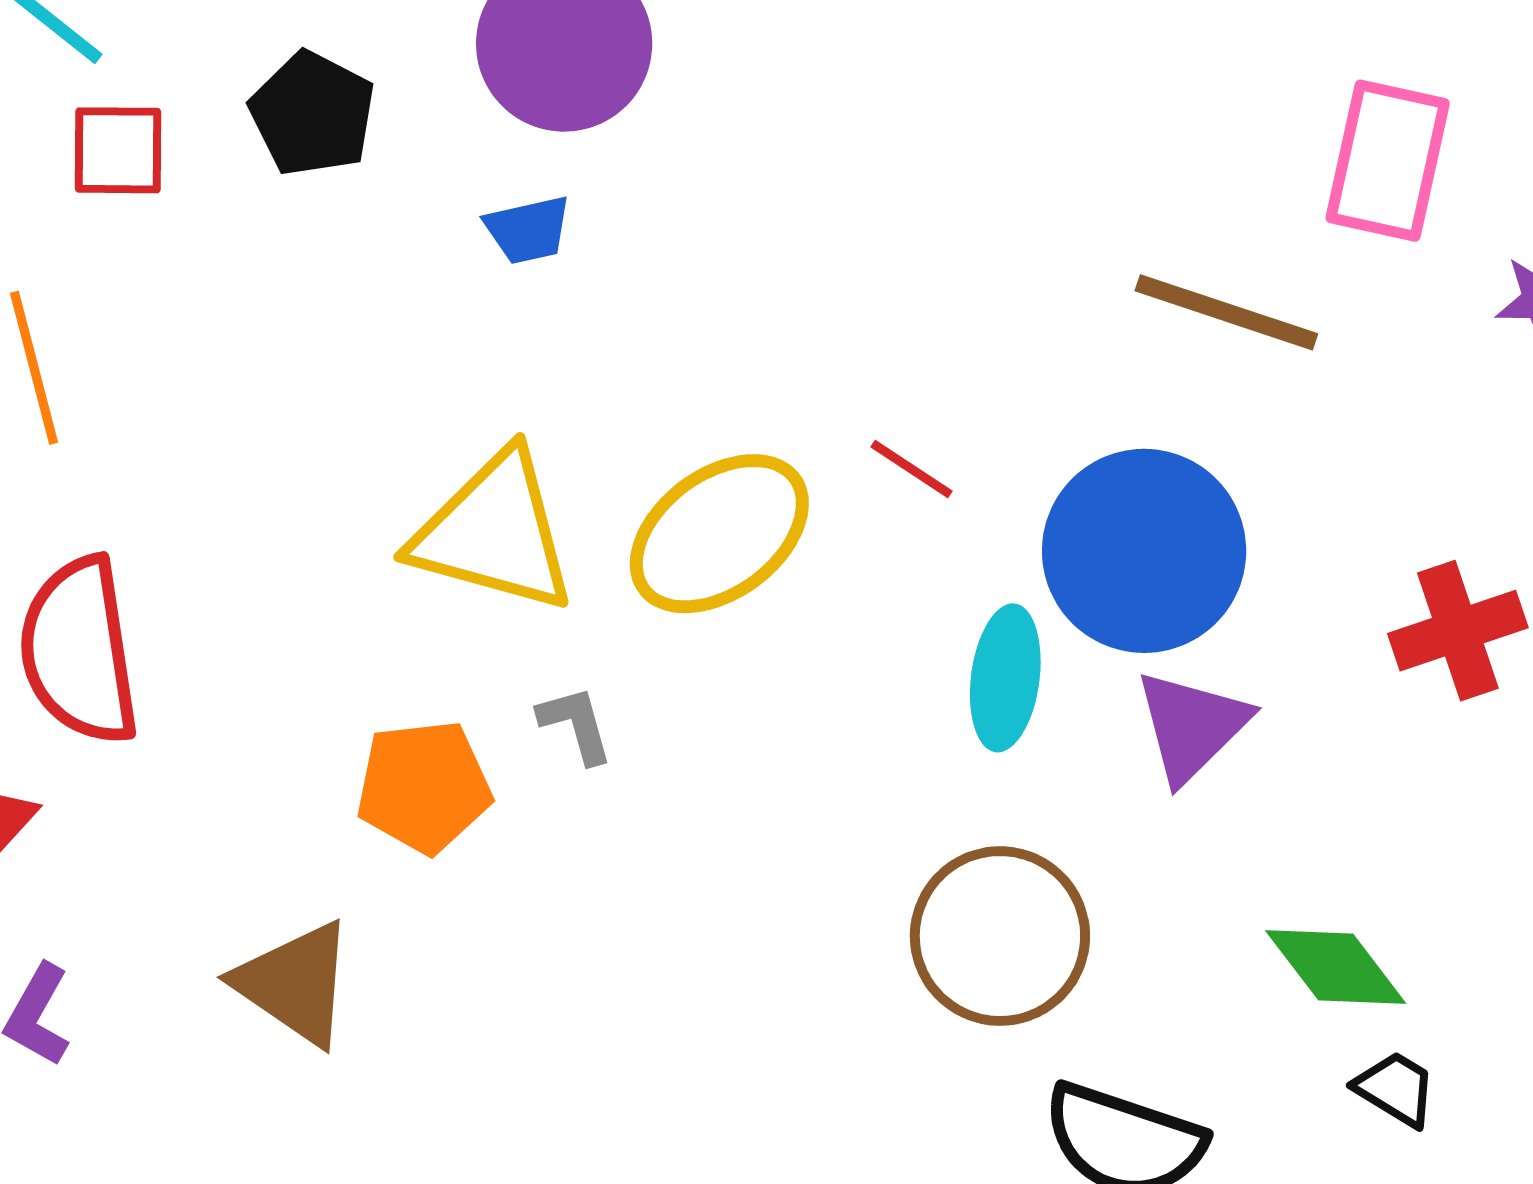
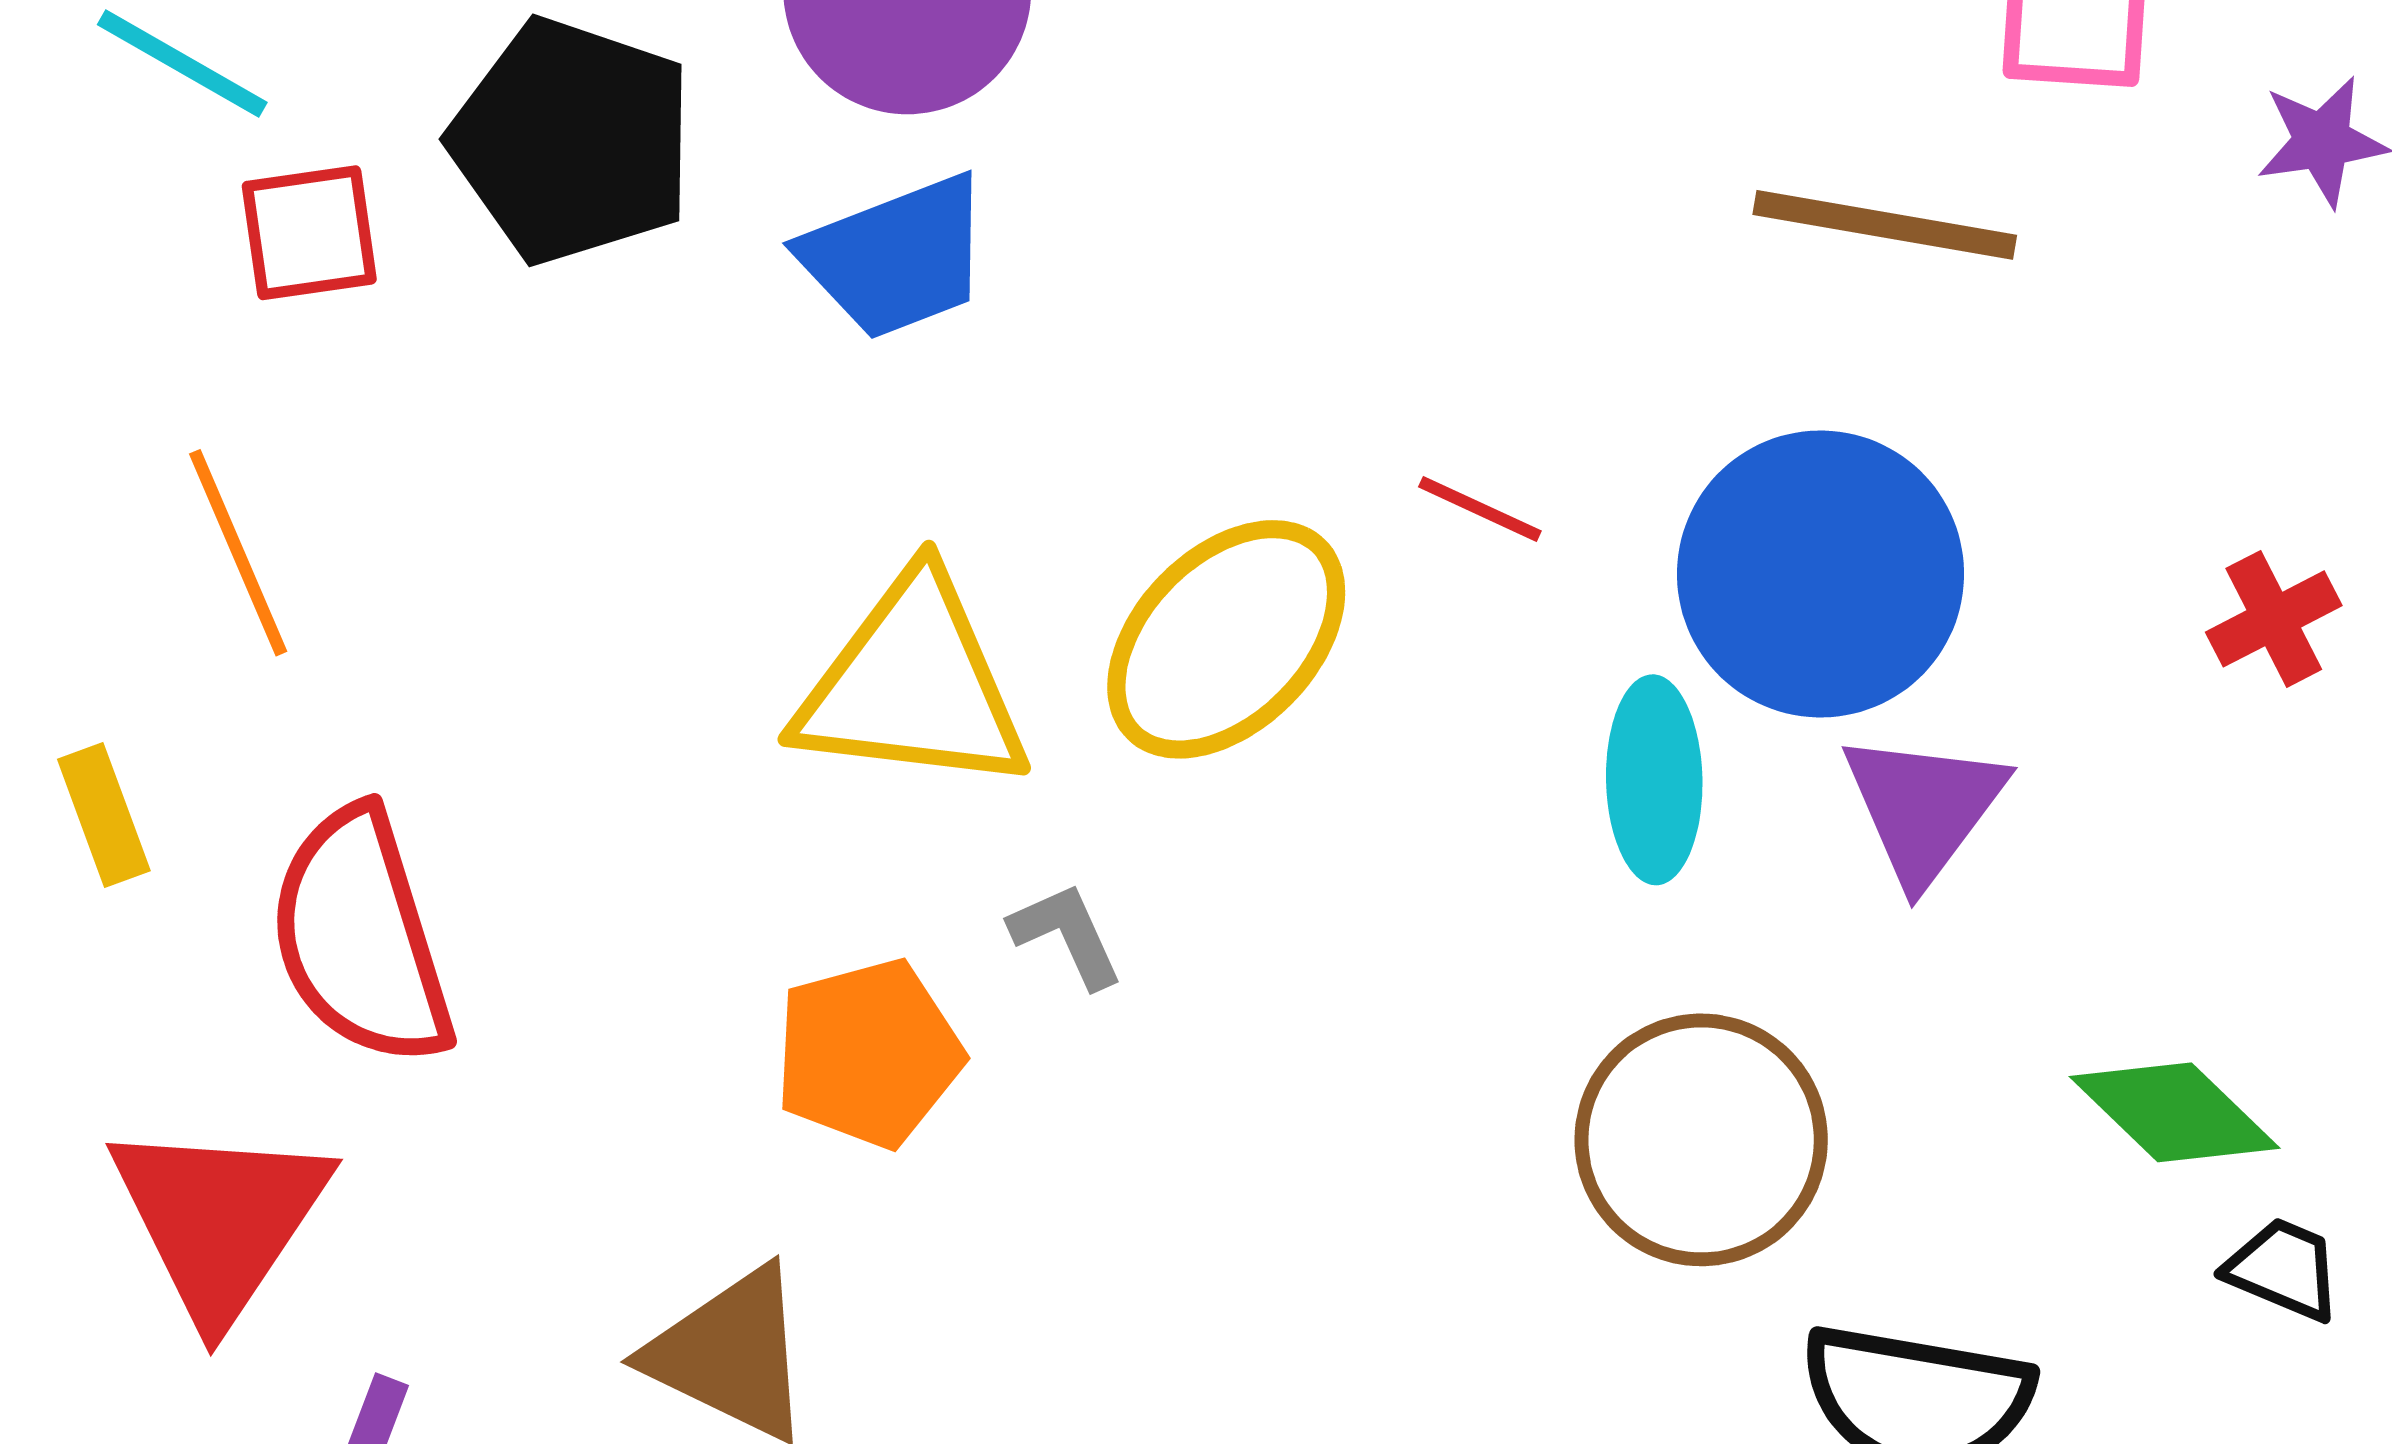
black pentagon: (313, 114) -> (572, 141), size x1.4
blue trapezoid: (528, 230) -> (896, 257), size x1.6
red cross: (1458, 631) -> (2274, 619), size x0.7

